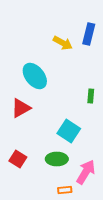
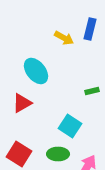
green rectangle: (91, 96) -> (92, 91), turned 72
red square: (18, 159) -> (19, 154), size x1.4

